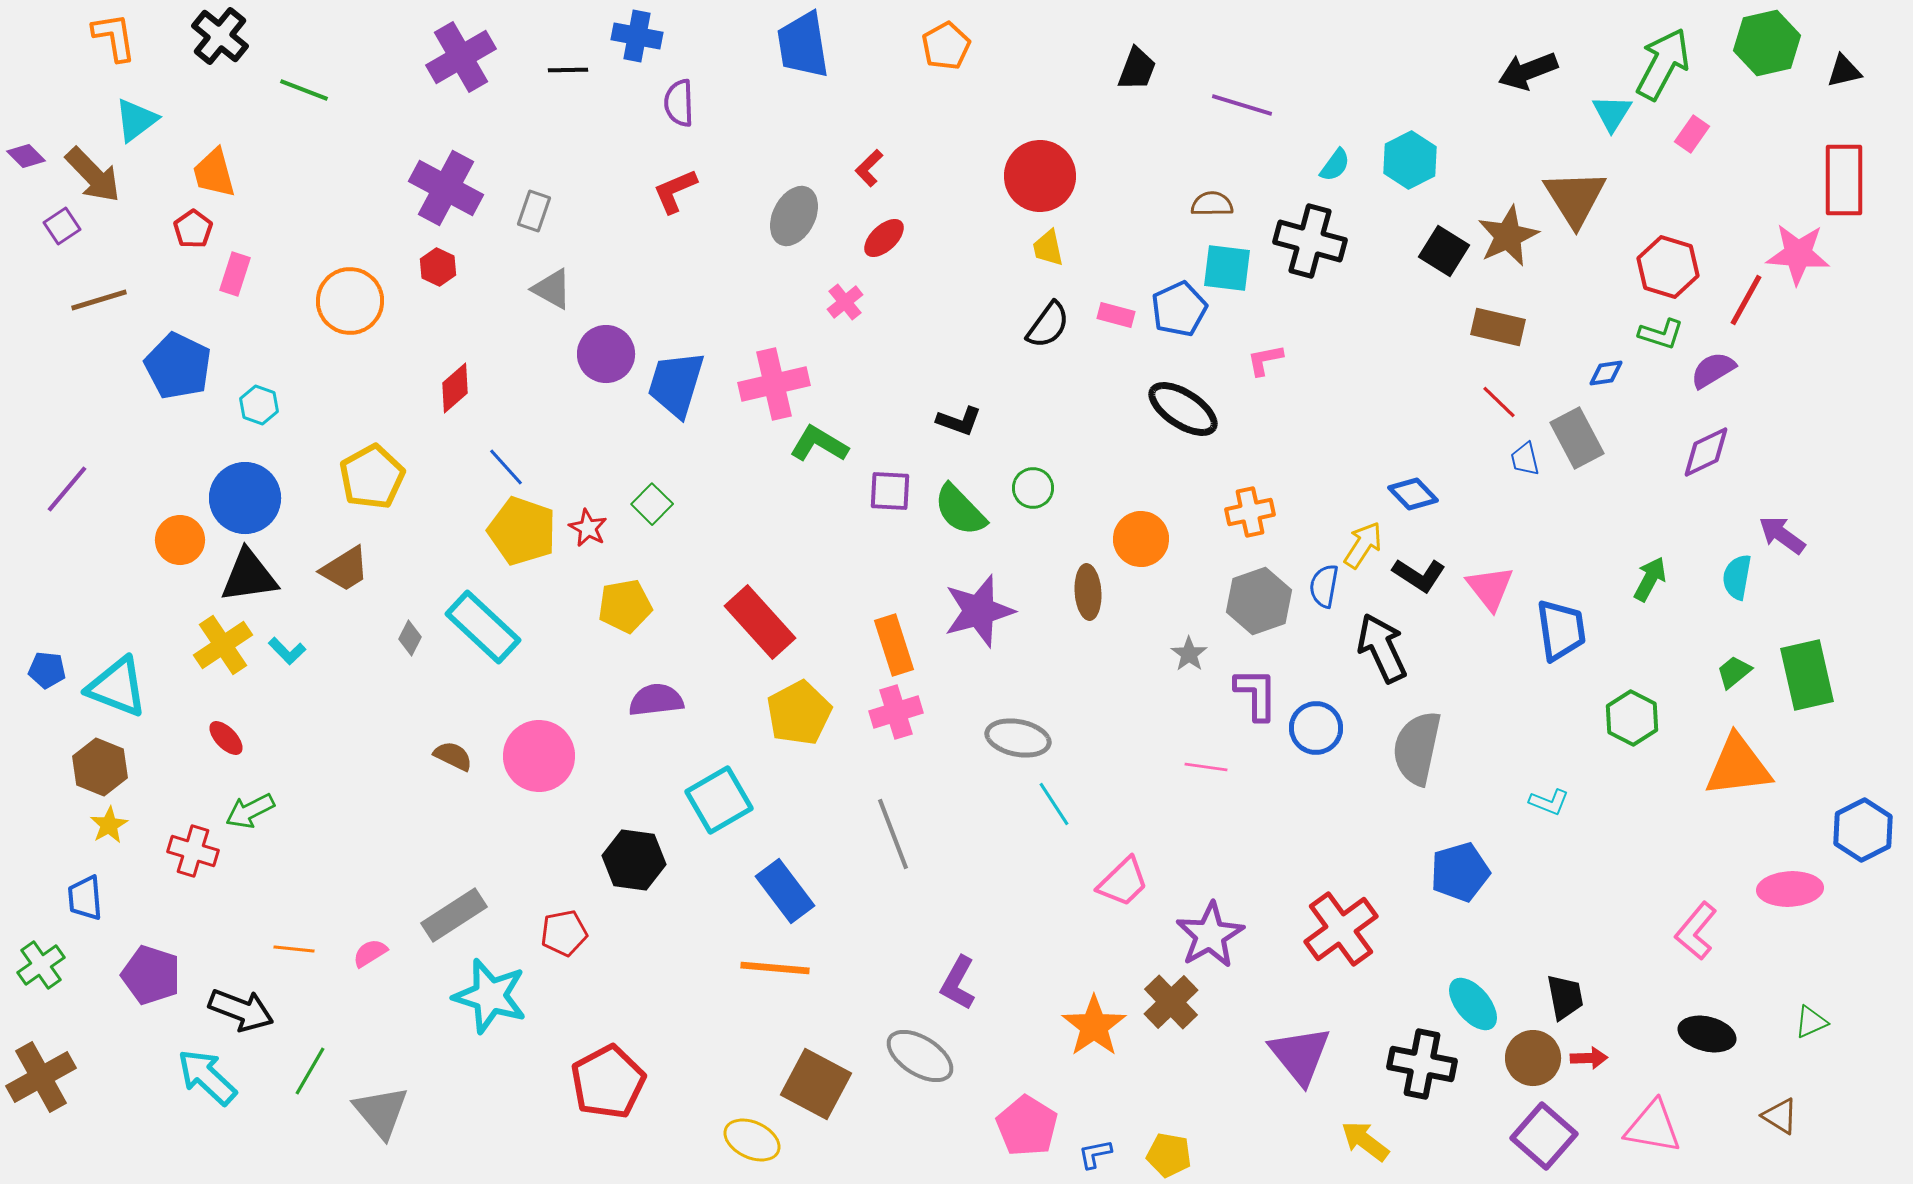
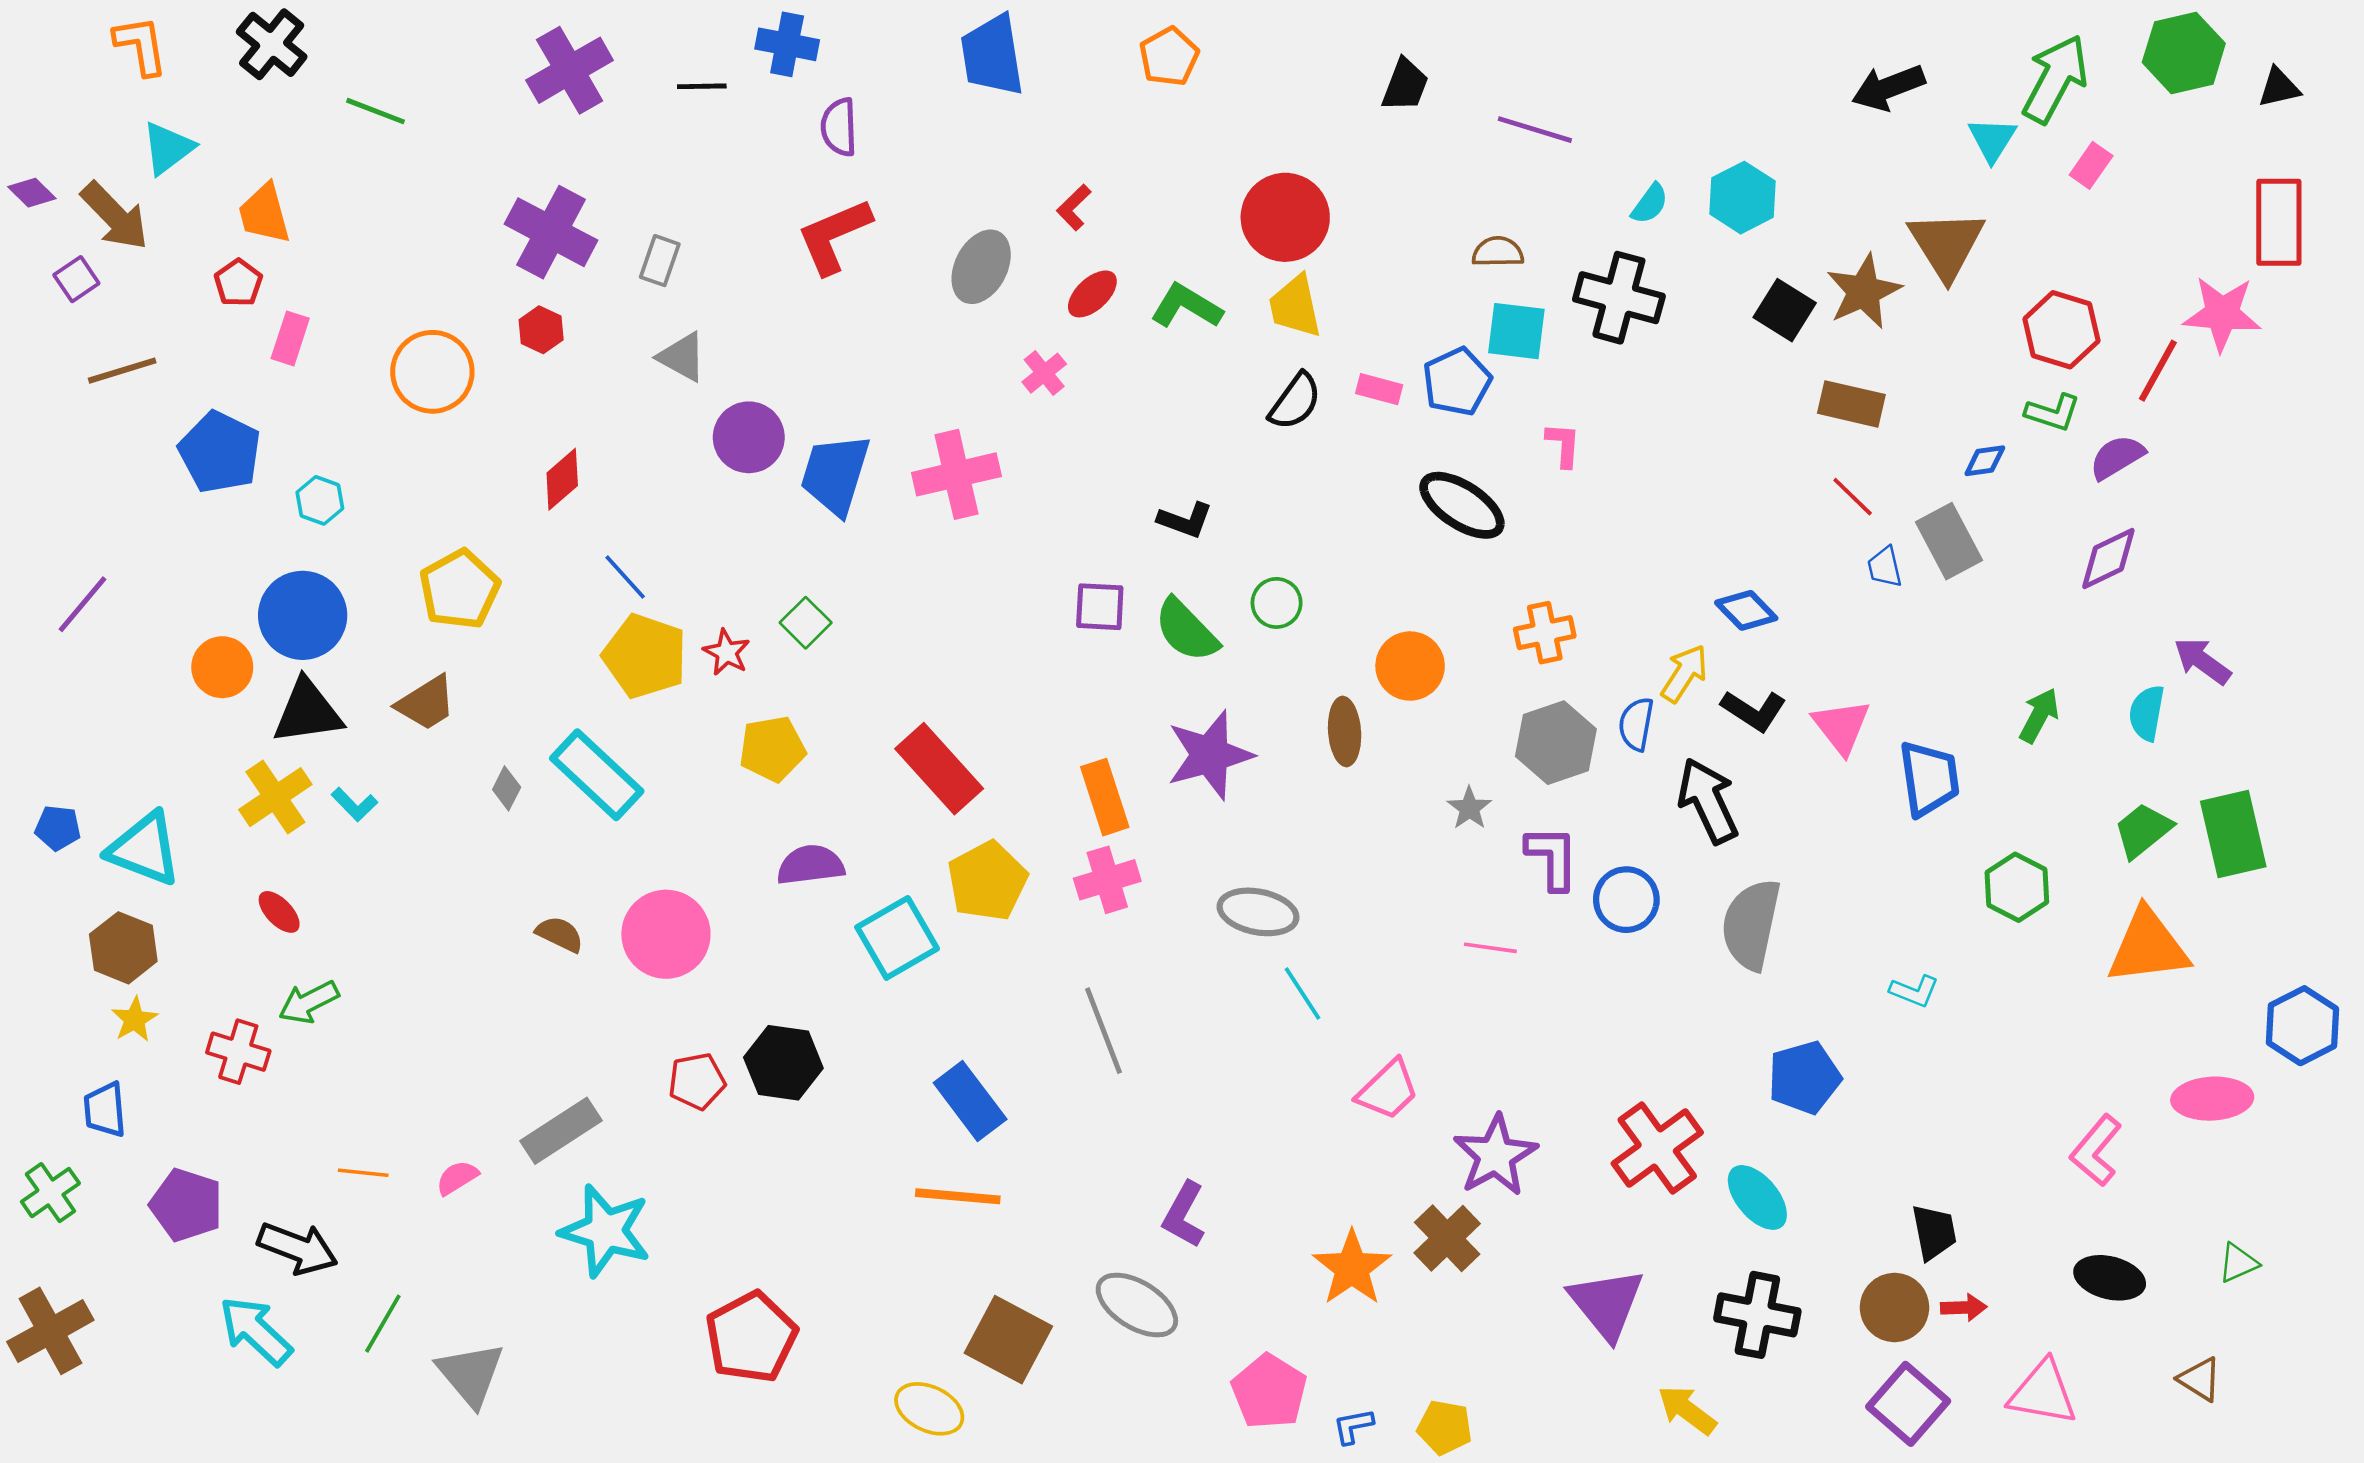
red L-shape: (675, 191) -> (834, 236), size x1.4
yellow trapezoid: (1048, 248) -> (1295, 306), size x1.4
pink L-shape: (1265, 360) -> (1563, 445), turned 105
green L-shape: (819, 444) -> (1186, 306), moved
green trapezoid: (1734, 672) -> (2143, 830), size x1.4
cyan square: (719, 800) -> (897, 938), moved
red pentagon: (564, 933) -> (697, 1081), moved
cyan ellipse: (1473, 1004) -> (1757, 1197), moved

